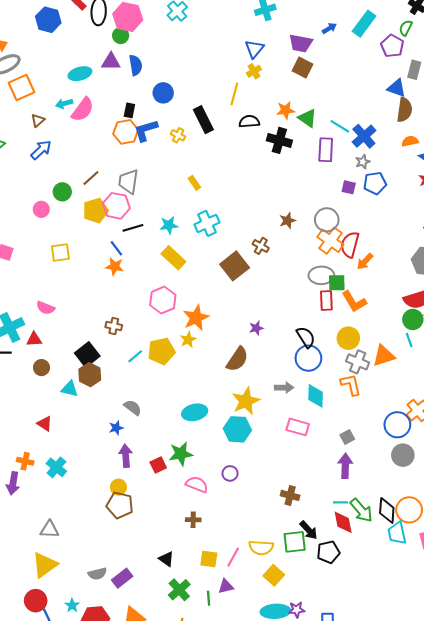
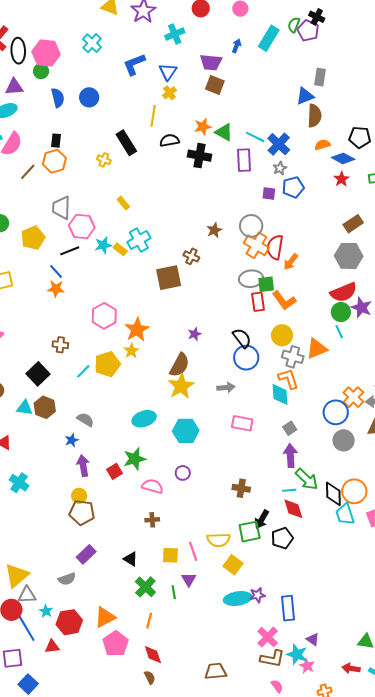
blue arrow: (329, 28) -> (237, 46), turned -32
green semicircle: (406, 28) -> (294, 25), moved
purple pentagon: (392, 46) -> (308, 31), moved
purple triangle: (111, 62) -> (14, 87), moved
blue triangle: (396, 88) -> (305, 96), turned -36
blue circle: (163, 93) -> (89, 97), moved
blue L-shape: (146, 130) -> (134, 64), moved
brown line: (91, 178) -> (28, 172), moved
pink hexagon: (116, 206) -> (82, 226), moved
yellow rectangle: (173, 258) -> (120, 249), moved, size x0.6
brown square: (235, 266) -> (169, 278), turned 32
brown hexagon: (90, 375) -> (45, 407), moved
cyan diamond: (316, 396) -> (280, 394), moved
yellow star: (246, 401) -> (181, 386), moved
green arrow: (361, 510) -> (307, 479), moved
gray triangle: (49, 530) -> (27, 595), moved
black arrow: (309, 530) -> (262, 519), turned 78
pink line: (233, 557) -> (193, 551), turned -42
purple rectangle: (122, 578) -> (86, 554), moved
purple triangle: (226, 586) -> (189, 579), turned -42

